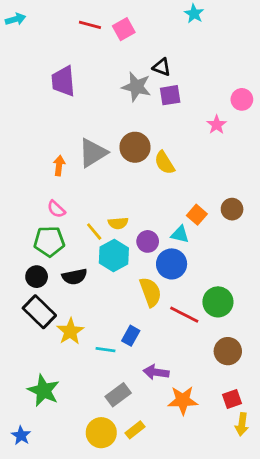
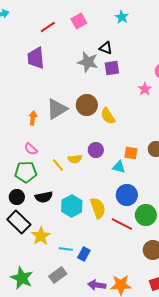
cyan star: (194, 14) -> (122, 17), moved
red line: (90, 25) -> (48, 27), moved, turned -49
orange square: (197, 215) -> (131, 153), turned -32
purple circle: (148, 241) -> (96, 150), moved
cyan hexagon: (114, 256) -> (72, 206), moved
blue circle: (172, 264) -> (127, 195), moved
blue rectangle: (131, 336) -> (84, 254), moved
purple arrow: (156, 372) -> (97, 285), moved
gray rectangle: (118, 395) -> (58, 275), moved

